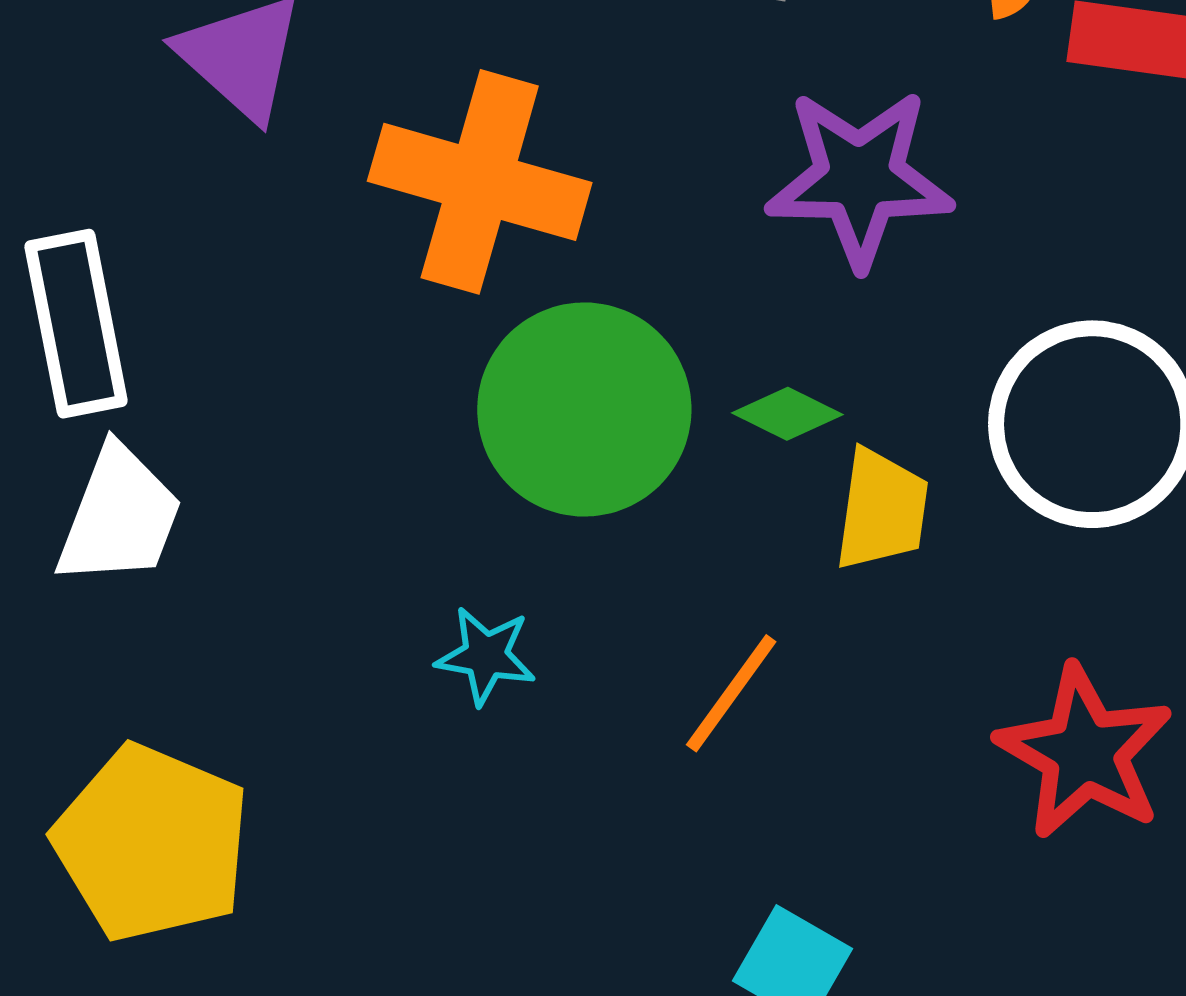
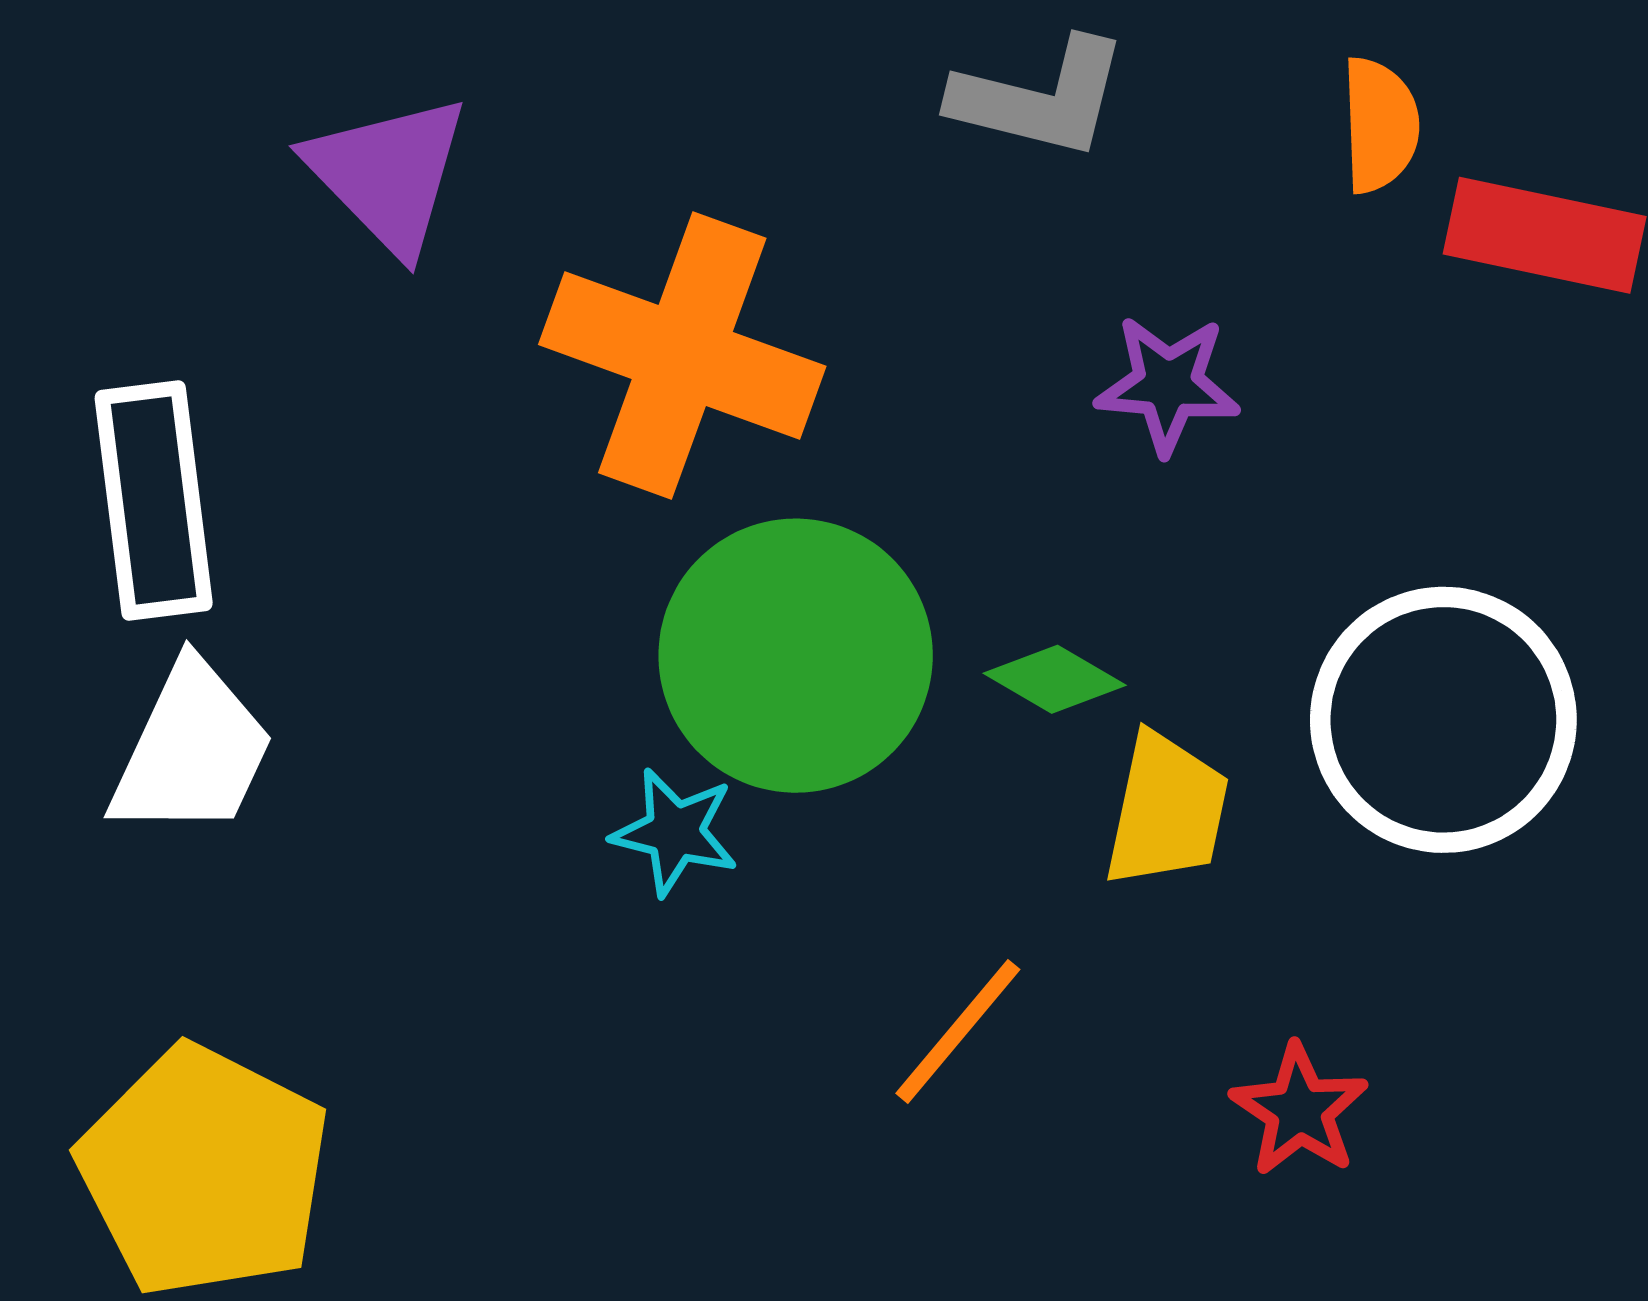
purple star: (859, 178) -> (1168, 385), size x0.6
cyan star: (486, 656) -> (675, 832), moved
red star: (1085, 752) -> (1299, 1110), moved, size x0.6

